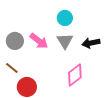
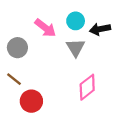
pink arrow: (39, 41) -> (45, 28), moved
black arrow: (91, 43) -> (100, 29), moved

